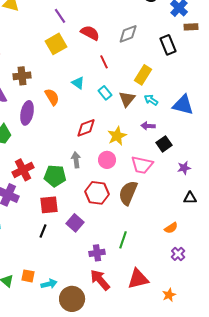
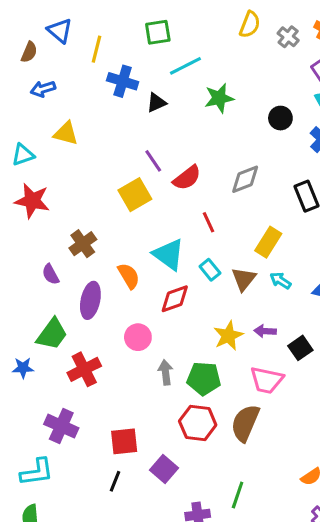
purple line: (60, 16) -> (153, 161), moved
red semicircle: (90, 33) -> (187, 178), turned 114
brown cross: (22, 76) -> (83, 244), turned -30
cyan triangle: (78, 83) -> (169, 254), size x1.6
purple arrow: (148, 126) -> (265, 331), moved
red diamond: (86, 128) -> (175, 299), moved
pink circle: (107, 160) -> (138, 337), moved
red cross: (23, 170) -> (84, 369), moved
green pentagon: (55, 176) -> (204, 379), moved

